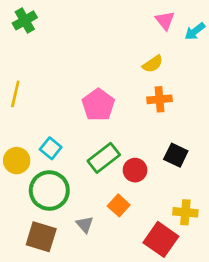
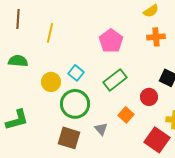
red circle: (135, 170) -> (149, 97), moved

